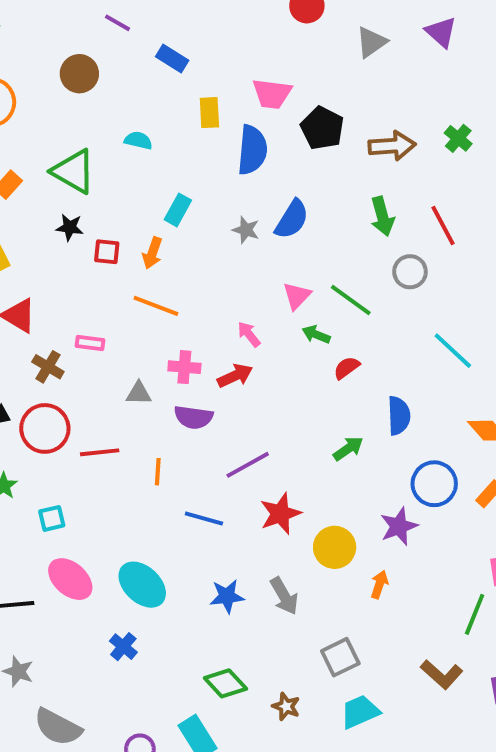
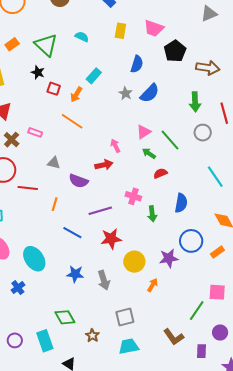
blue semicircle: (252, 150) -> (137, 64), moved, size x0.7
pink cross: (184, 367) -> (133, 196), moved
green arrow: (348, 449) -> (152, 214), turned 105

